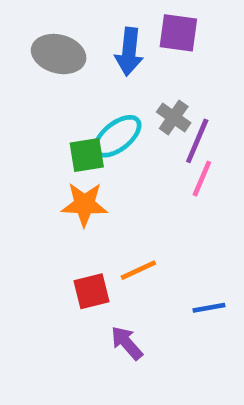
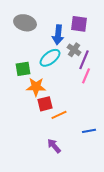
purple square: (178, 33) -> (79, 24), moved
blue arrow: (129, 52) -> (58, 35), moved
green square: (87, 155) -> (23, 69), moved
red square: (91, 291) -> (45, 104), moved

